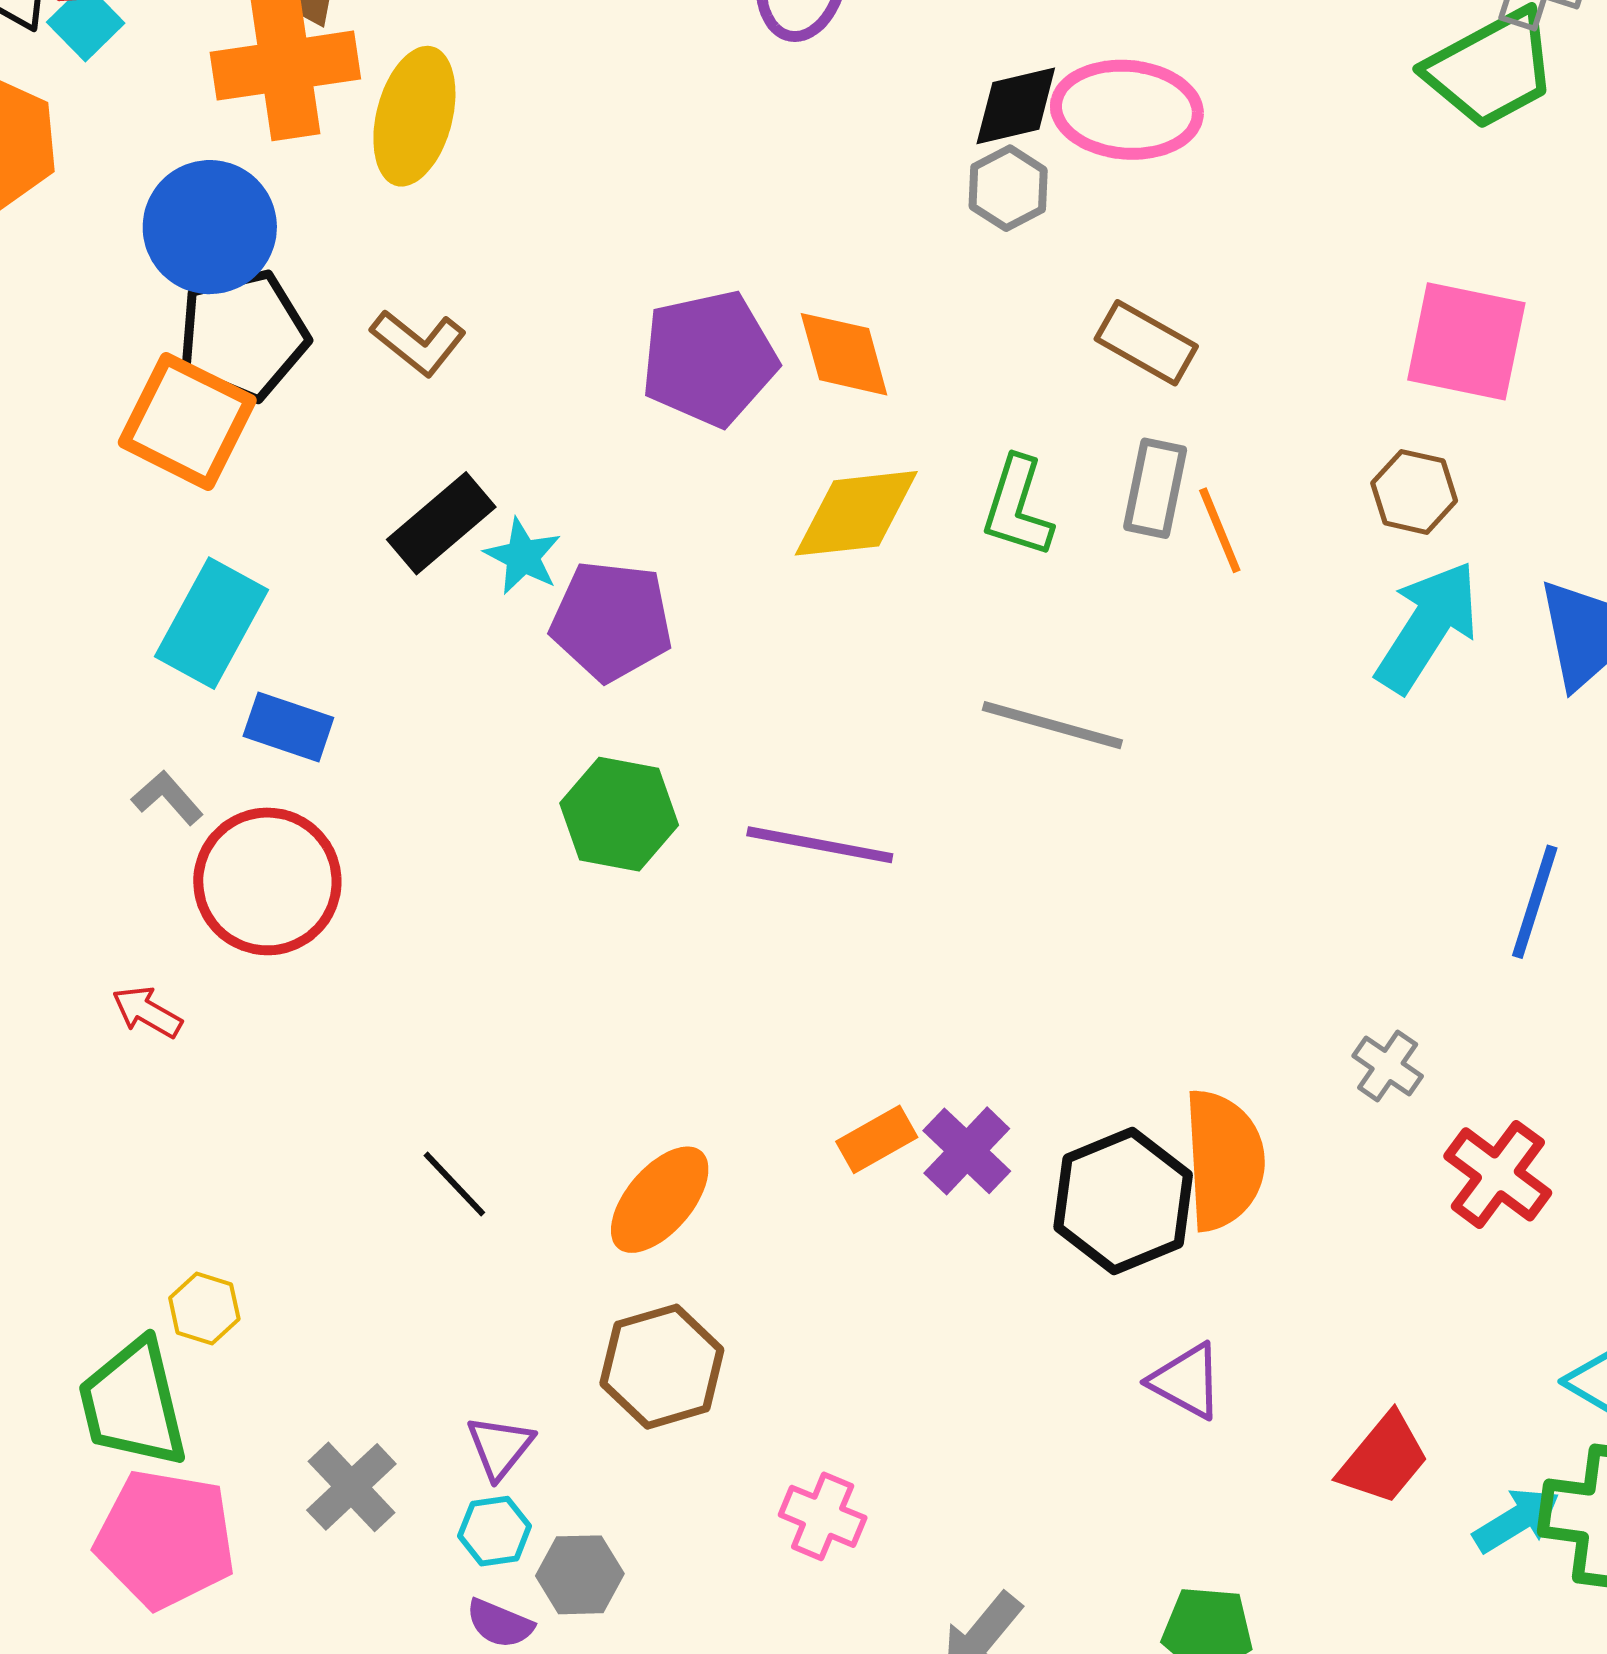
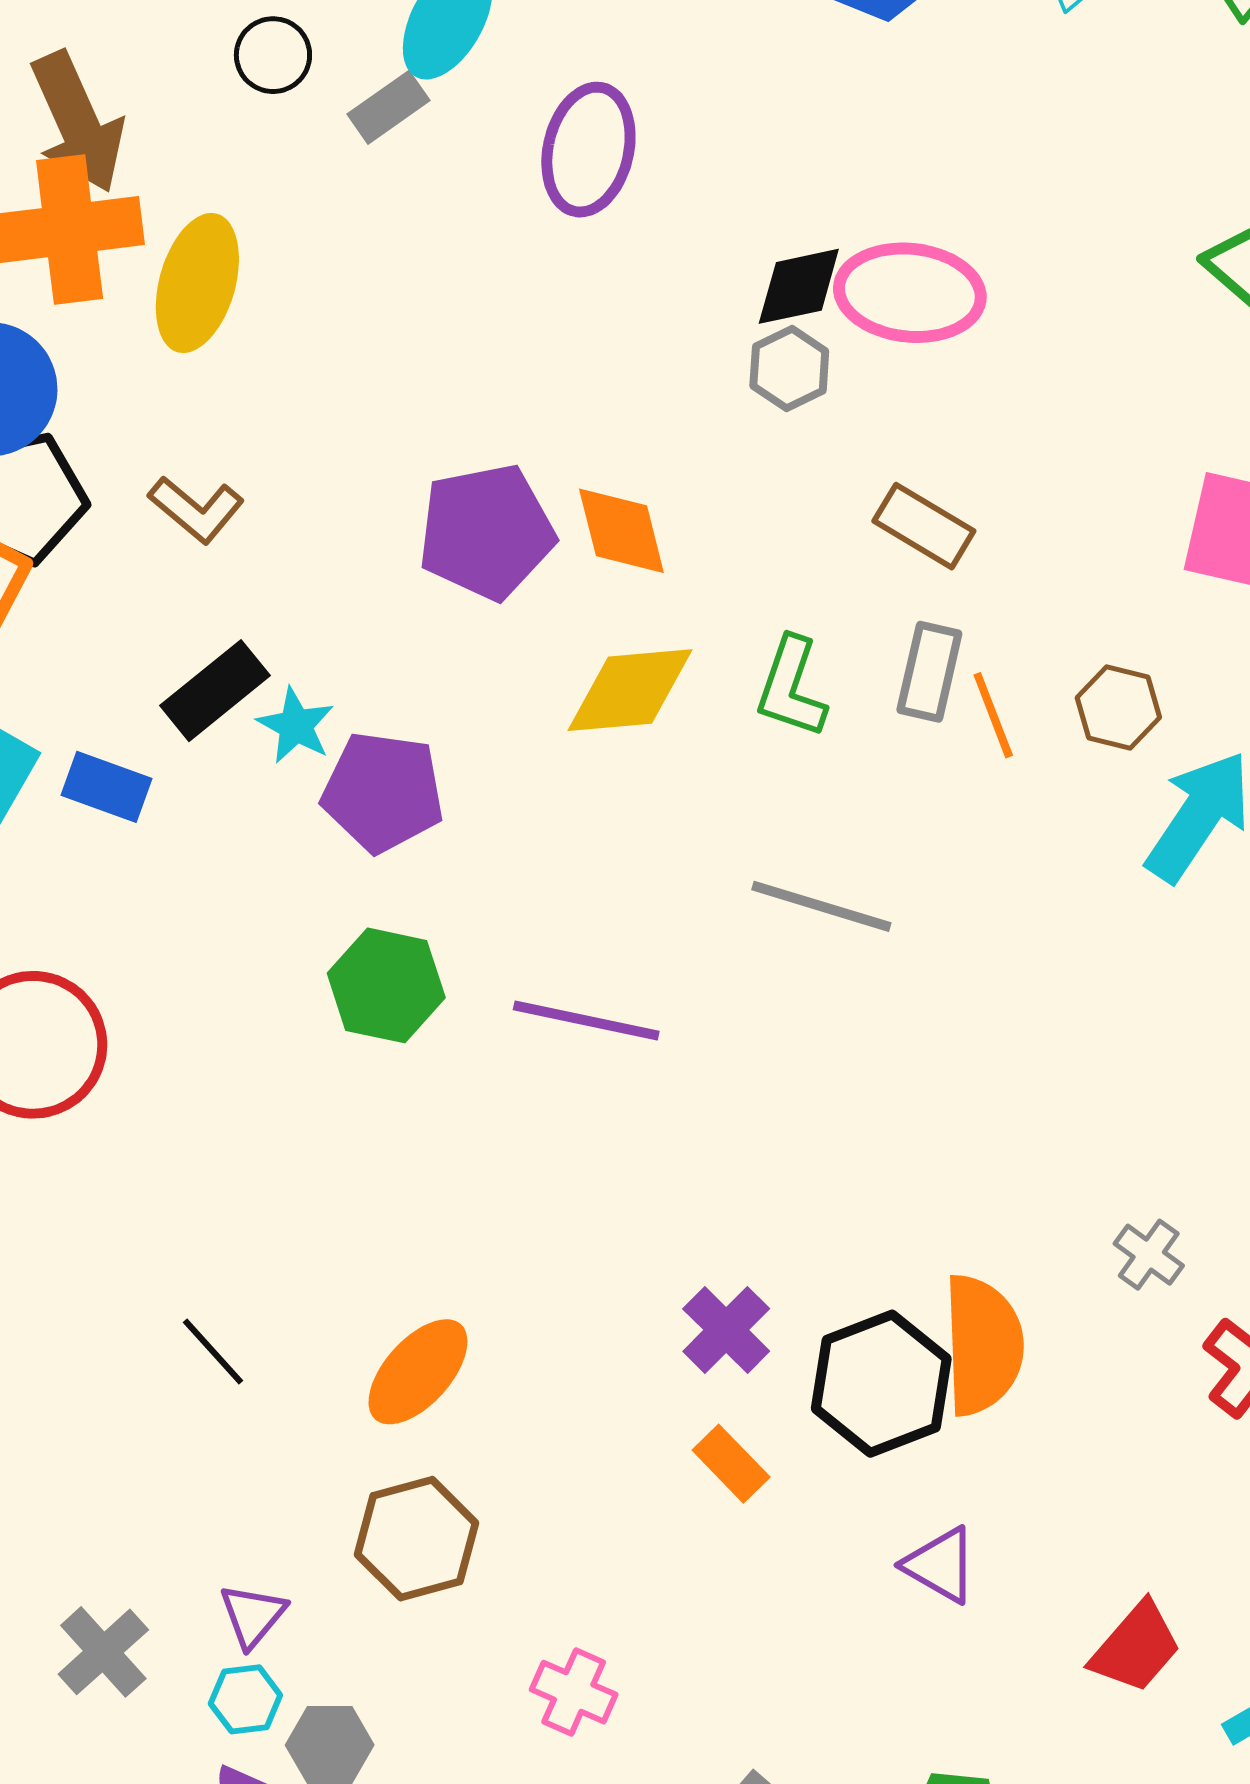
brown hexagon: (1414, 492) -> (1118, 707), moved
blue rectangle: (288, 727) -> (106, 787), moved
orange rectangle: (877, 1139) -> (731, 1464), moved, turned 74

